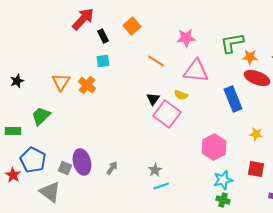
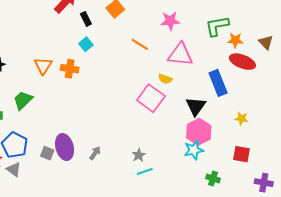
cyan square: (103, 61) -> (86, 44), turned -32
orange cross: (87, 85) -> (70, 69), turned -30
black triangle: (153, 99) -> (196, 106), moved, size x1.5
cyan star: (223, 180) -> (194, 150), moved
gray triangle: (50, 192) -> (14, 169), moved, size x0.7
green cross: (223, 200) -> (213, 179), moved

